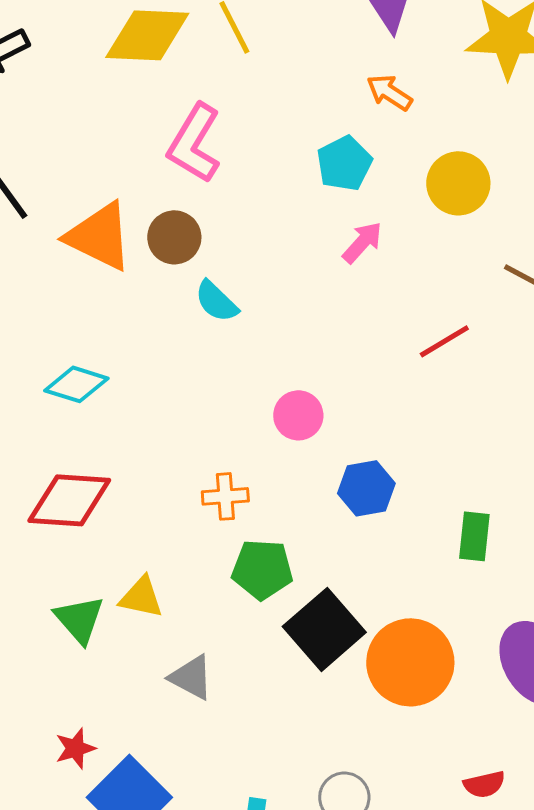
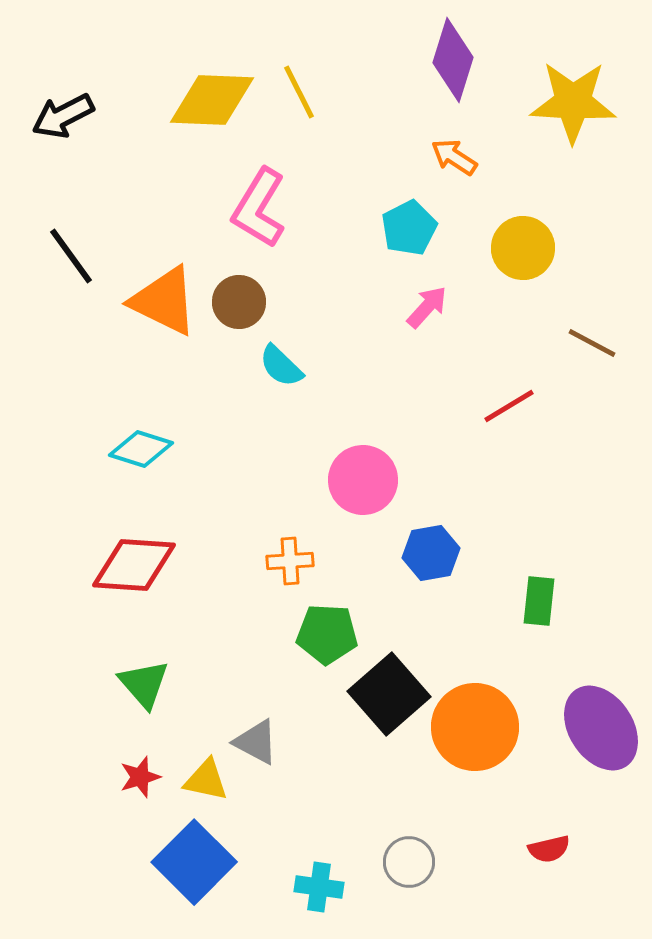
pink circle: (298, 415) -> (363, 480), size x1.4
yellow triangle: (141, 597) -> (206, 780), moved
red star: (75, 748) -> (140, 777), moved

